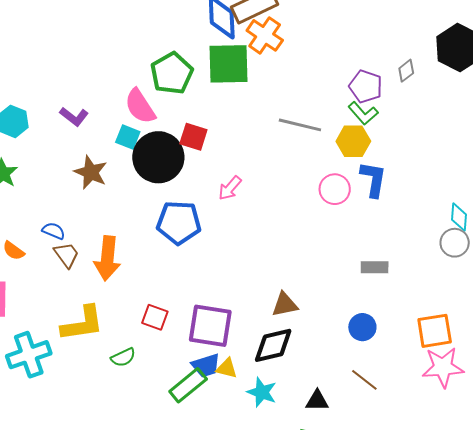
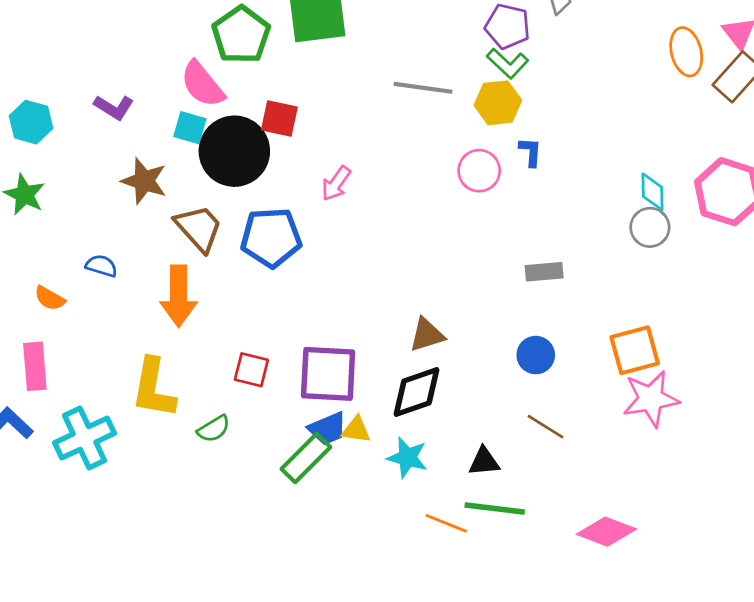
blue L-shape: (373, 179) -> (530, 152), size x0.6
brown trapezoid: (66, 255) -> (199, 228), moved, size x1.4
yellow L-shape: (82, 324) -> (153, 388), turned 114

